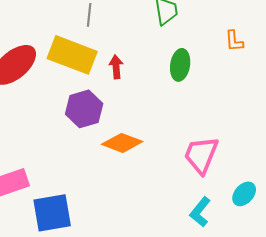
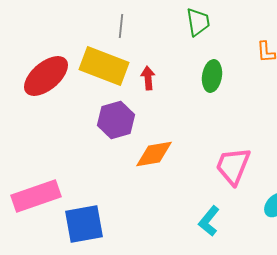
orange diamond: (122, 143) -> (154, 154), turned -30
cyan L-shape: (200, 212) -> (209, 221), moved

